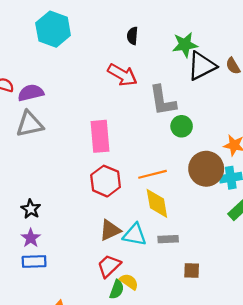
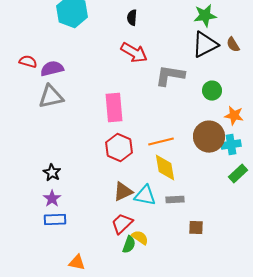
black semicircle: (132, 36) -> (132, 18), moved
green star: (185, 45) -> (205, 16), moved
gray L-shape: (163, 101) -> (170, 76), turned 108
green circle: (182, 126) -> (212, 91), moved

